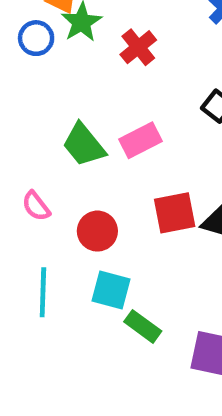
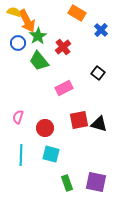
green trapezoid: (84, 145) -> (39, 61), moved
pink semicircle: (36, 206) -> (18, 117), turned 56
green rectangle: (143, 326) -> (67, 183), moved, turned 35

